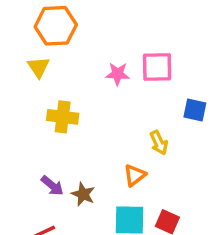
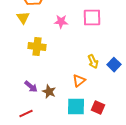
pink star: (118, 74) -> (61, 22), moved
blue square: (195, 110) -> (114, 65), moved, turned 32

